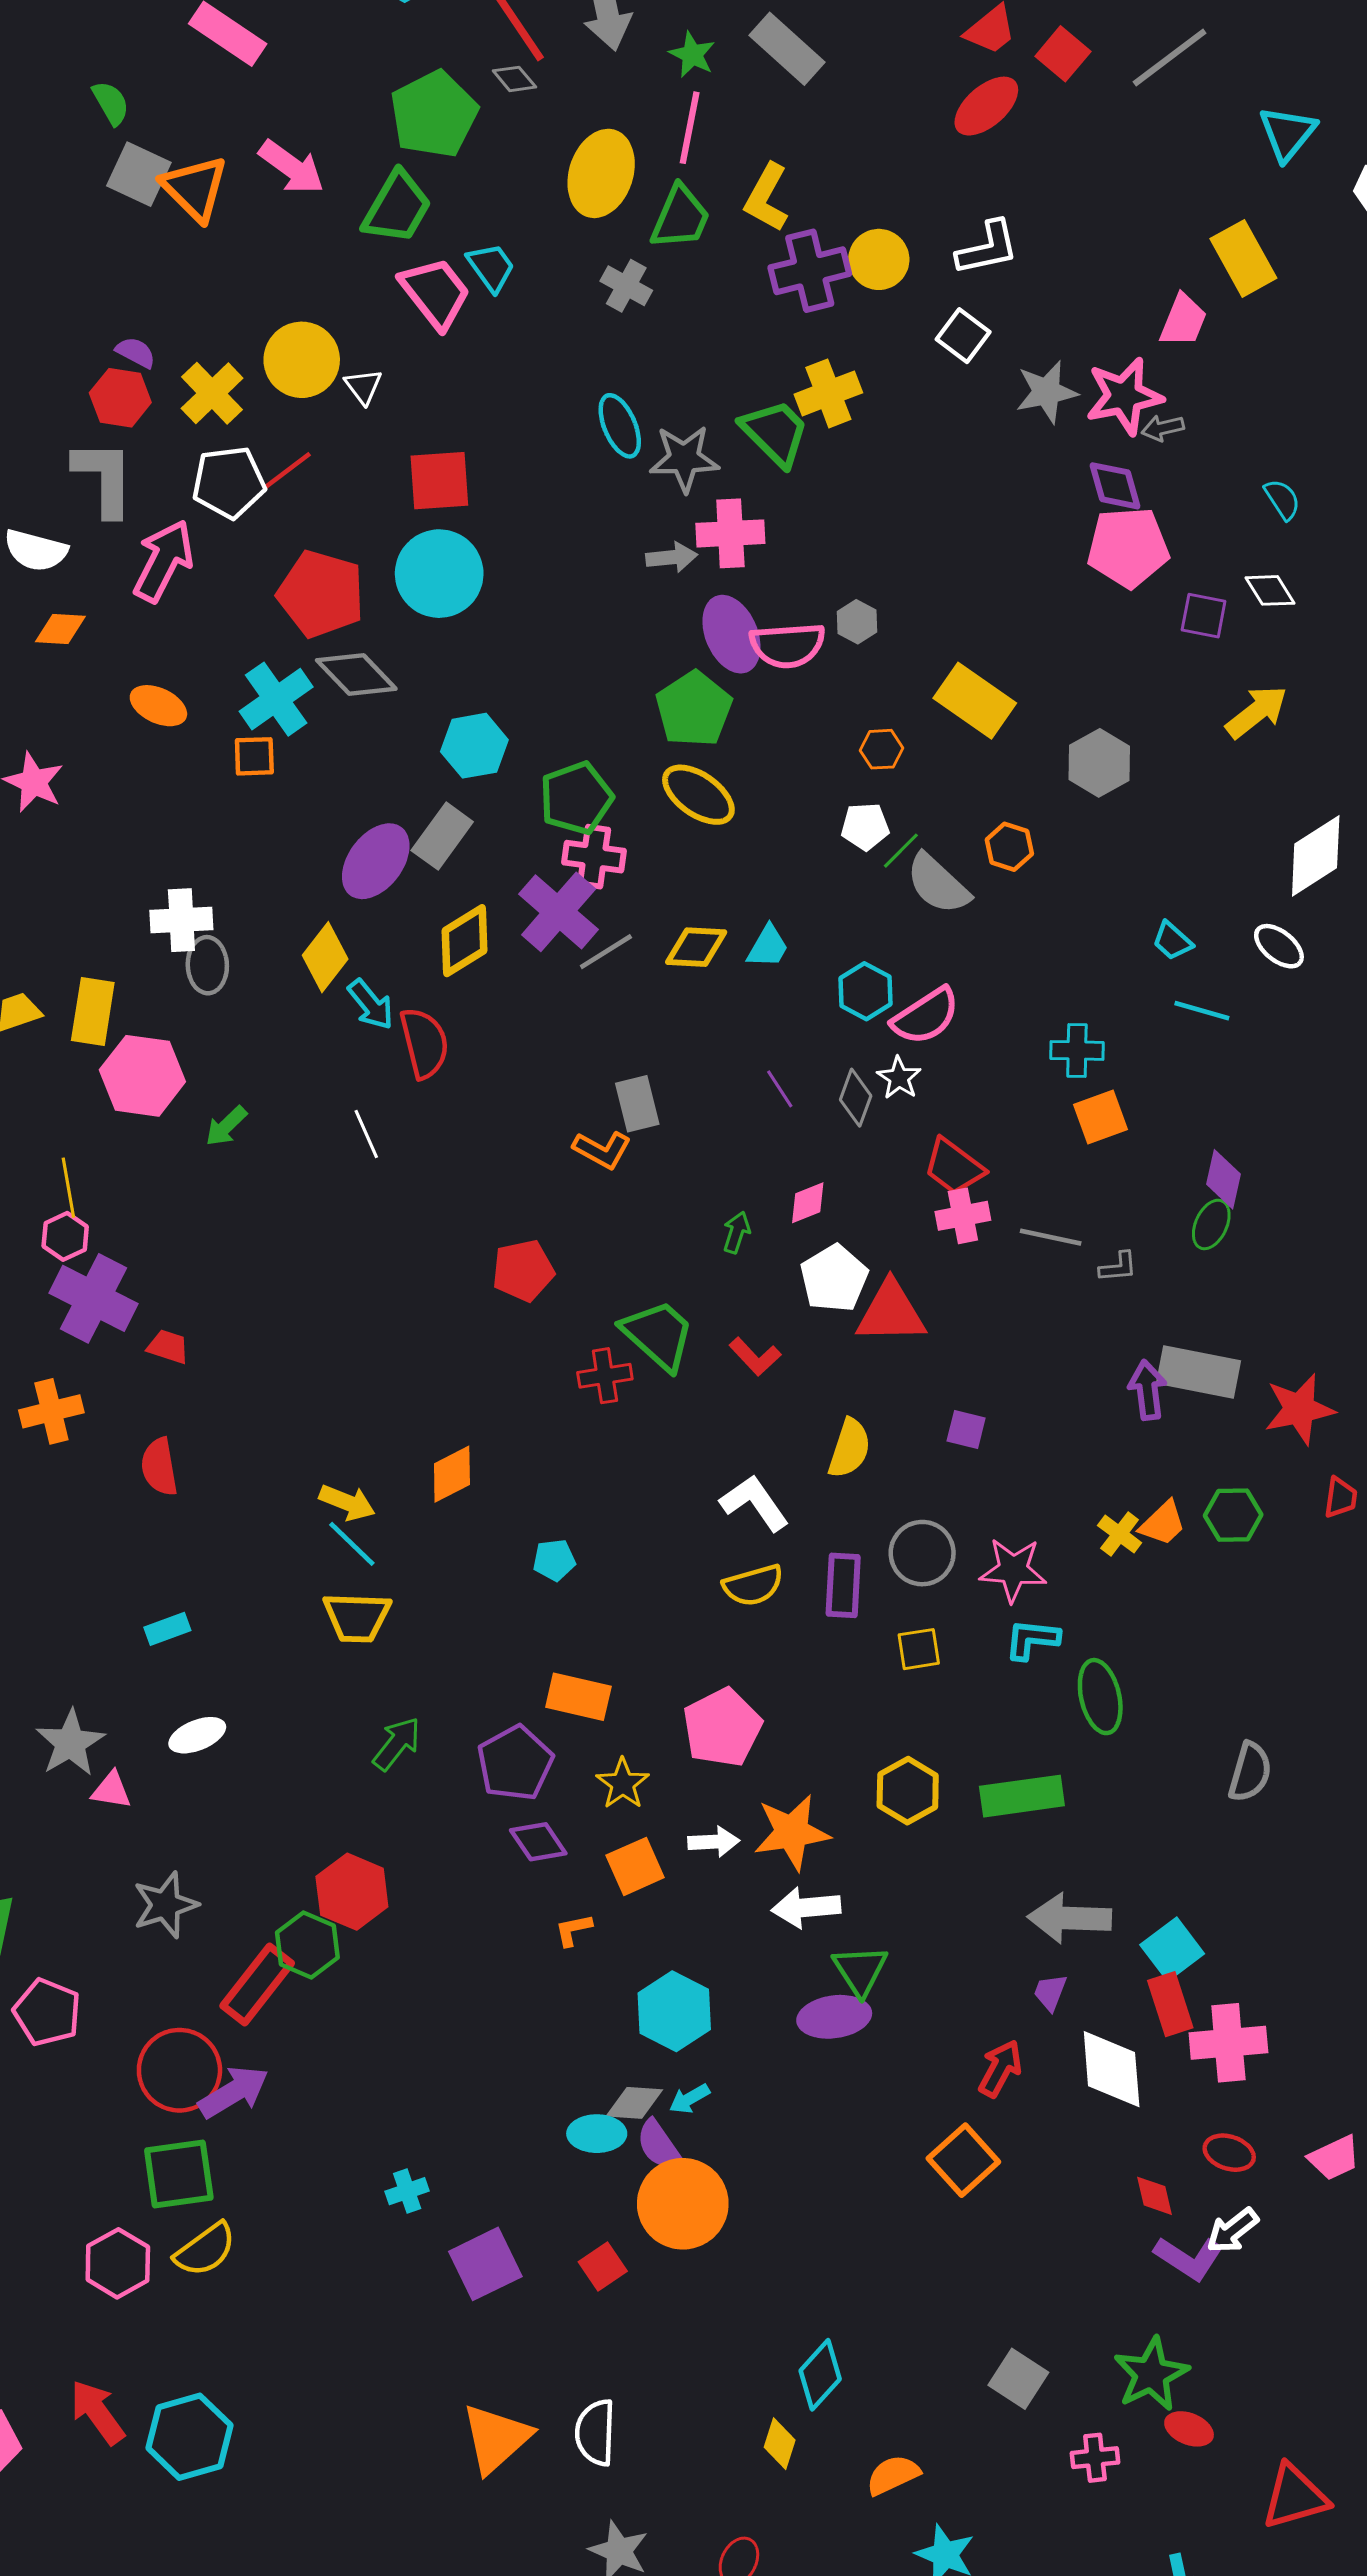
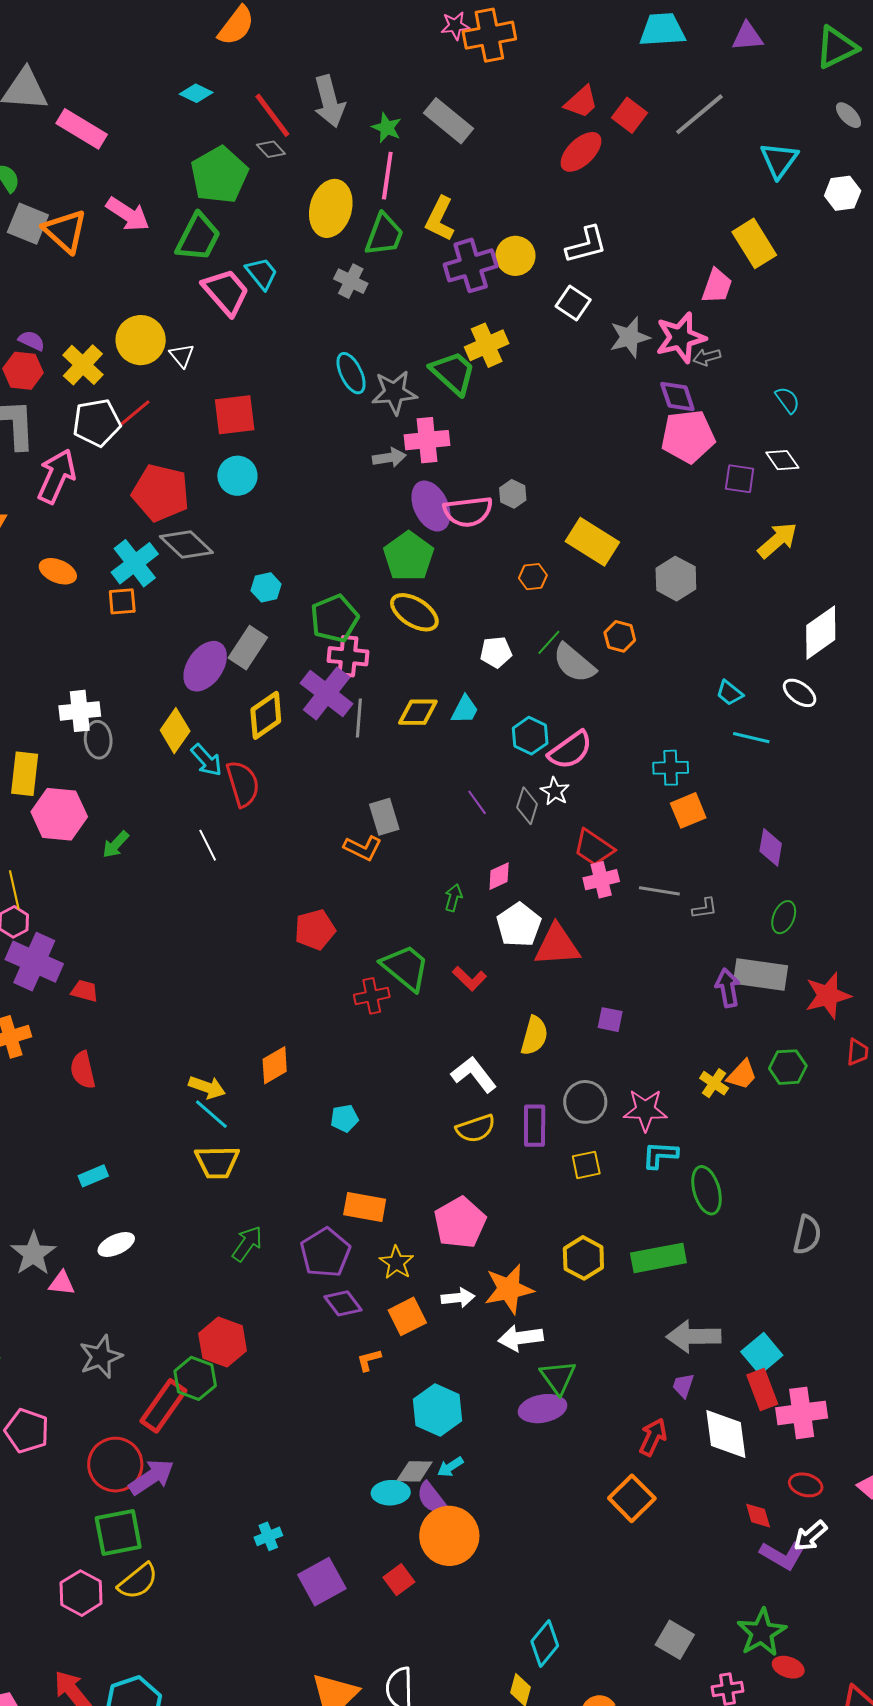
cyan circle: (439, 574) -> (237, 476), size x0.7
cyan hexagon: (474, 746) -> (266, 587), size x0.7
white pentagon: (865, 826) -> (496, 652), moved
gray line: (606, 952) -> (359, 718), turned -51
green ellipse: (1211, 1224) -> (784, 917), moved

